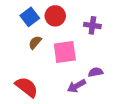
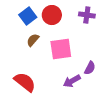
purple cross: (92, 25) -> (87, 15), moved
purple semicircle: (96, 72) -> (90, 68), turned 128

